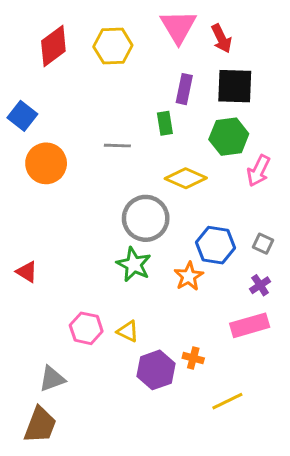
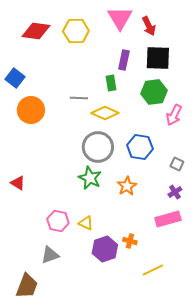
red diamond: (53, 46) -> (36, 31), turned 44
yellow diamond: (186, 178) -> (105, 113), moved
blue hexagon: (215, 245) -> (140, 147), moved
gray triangle: (52, 379) -> (50, 255), moved

